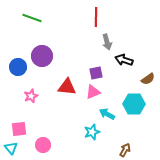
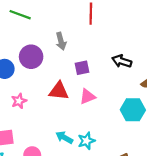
gray arrow: (107, 42) -> (61, 41), moved
purple square: (96, 73) -> (82, 68), moved
cyan arrow: (107, 114) -> (64, 137), moved

